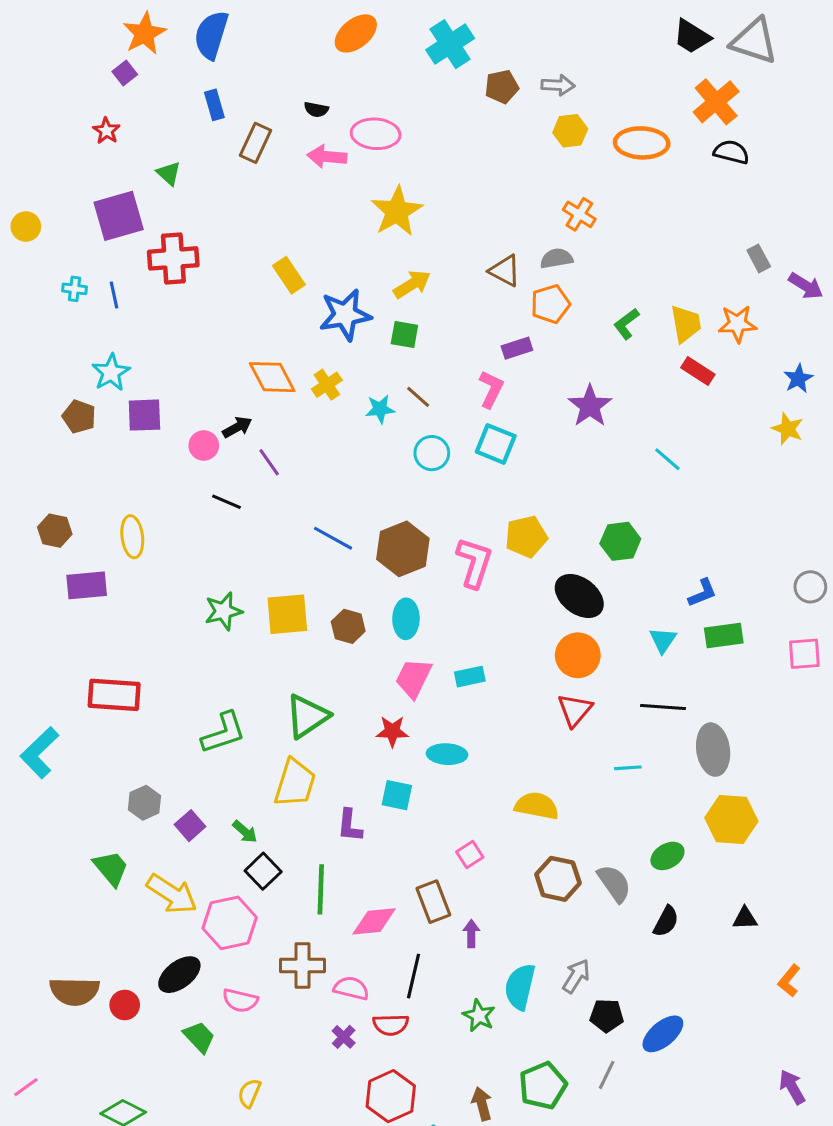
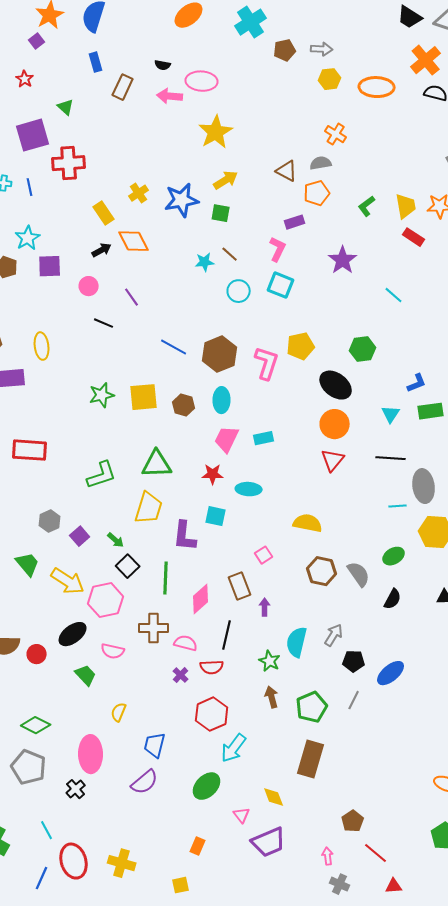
yellow rectangle: (289, 275) -> (104, 213), moved
yellow cross: (327, 385) -> (139, 193), moved
black arrow: (237, 427) -> (102, 250), moved
green triangle: (307, 716) -> (157, 464), turned 32
cyan line: (628, 768) -> (398, 506), moved
purple L-shape: (350, 826) -> (185, 536), size x1.4
pink diamond: (374, 921) -> (201, 599), turned -36
brown arrow: (482, 1104) -> (272, 697), moved

